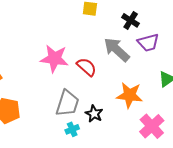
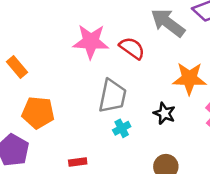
black star: (94, 114) -> (164, 113), moved

